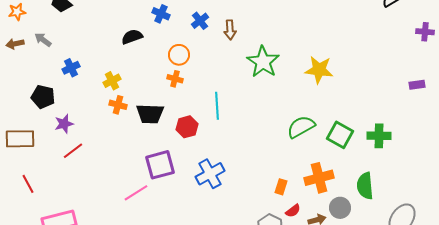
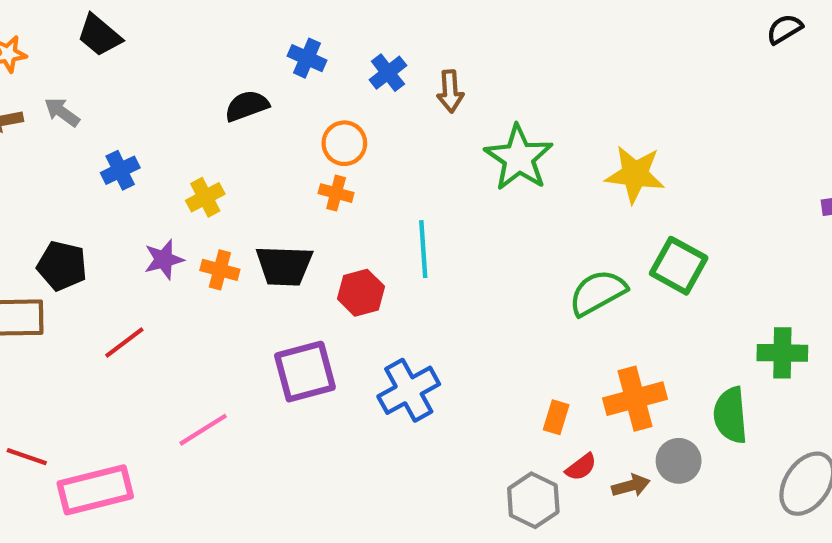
black pentagon: (43, 97) -> (62, 266), moved
orange cross: (118, 105) -> (220, 270), moved
purple star: (64, 124) -> (164, 259), moved
green square: (340, 135) -> (679, 266), moved
green cross: (379, 136) -> (782, 353), moved
red line: (28, 184) -> (27, 457), moved, turned -42
pink line: (136, 193) -> (203, 430), moved

